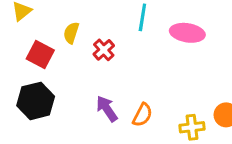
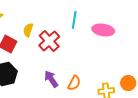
red cross: (104, 50) -> (49, 41), size x1.5

